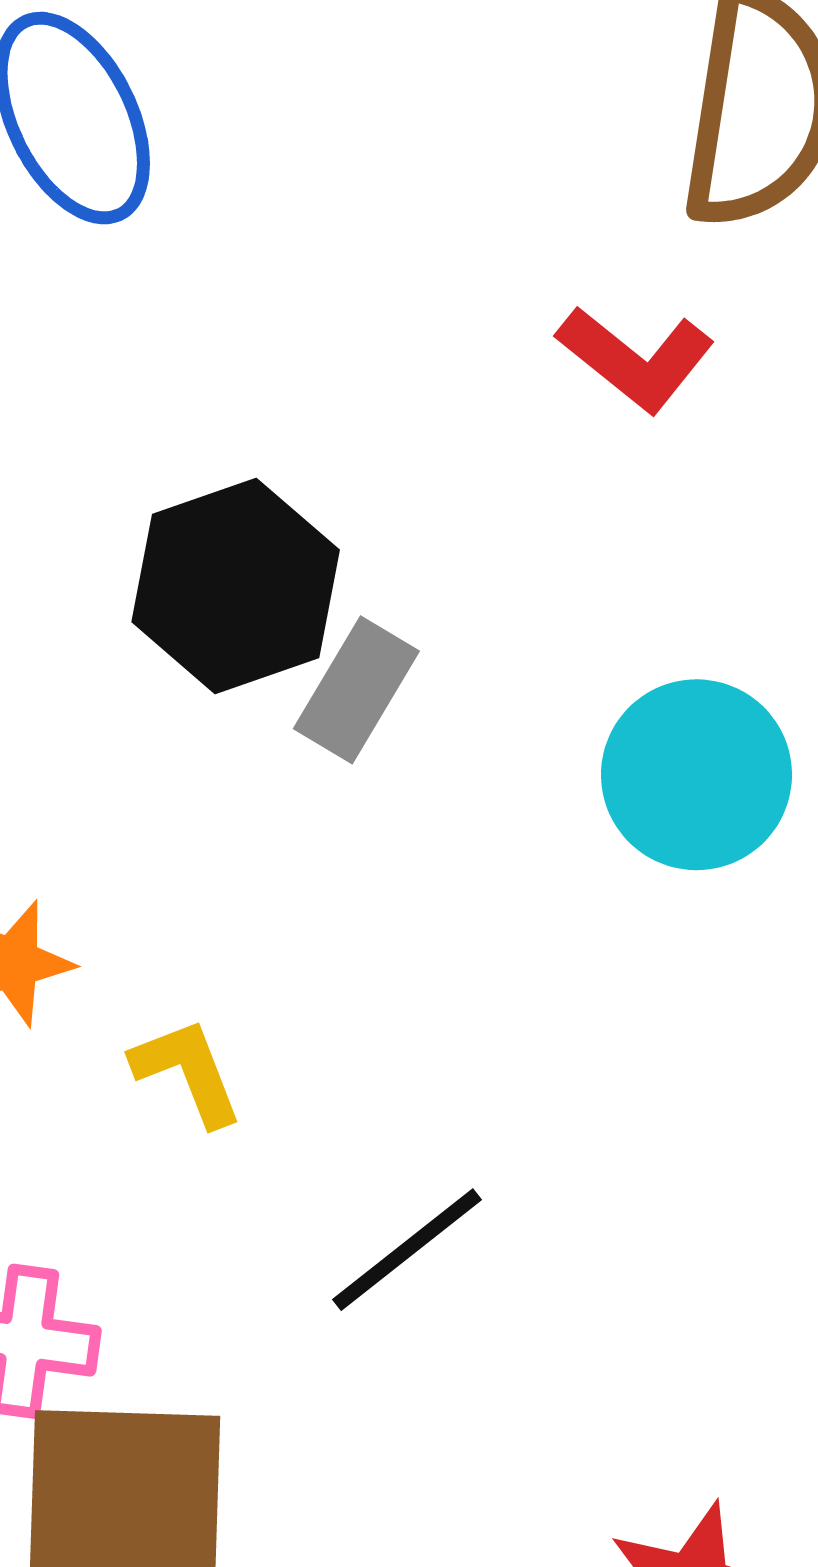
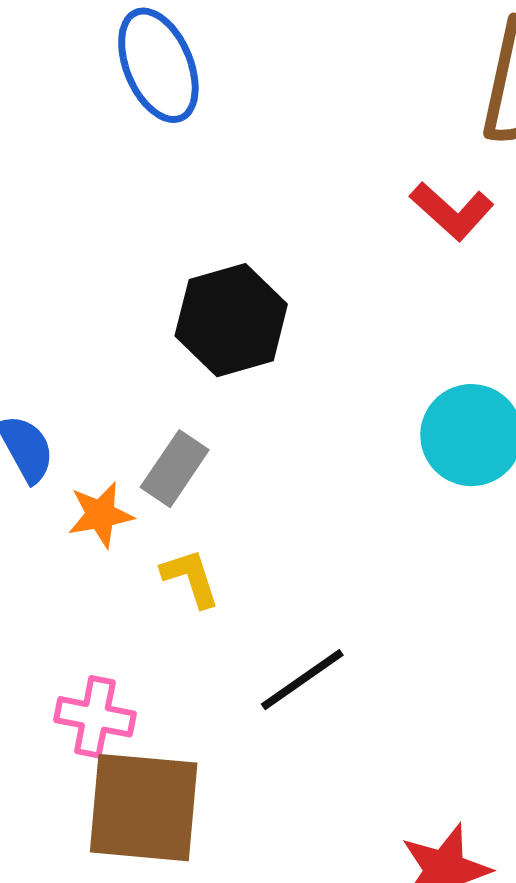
gray rectangle: (356, 690) -> (175, 469), moved

